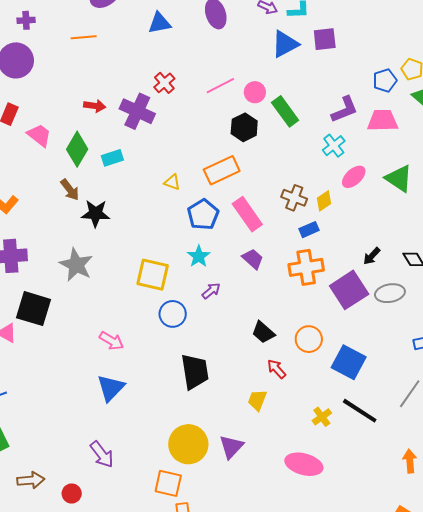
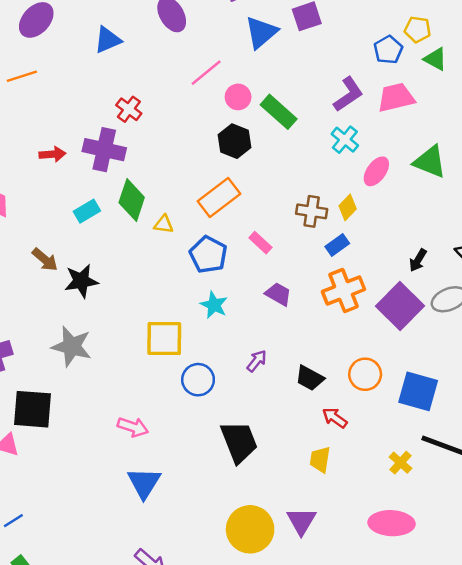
pink line: (220, 86) -> (206, 73), moved
green diamond: (77, 149) -> (132, 200), moved
pink rectangle: (247, 214) -> (260, 243), size x0.6
purple arrow: (211, 291) -> (257, 361), moved

